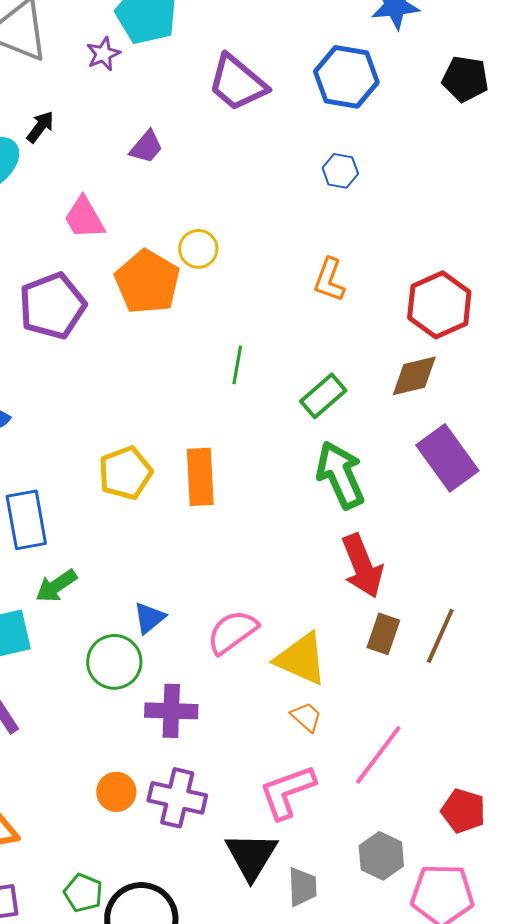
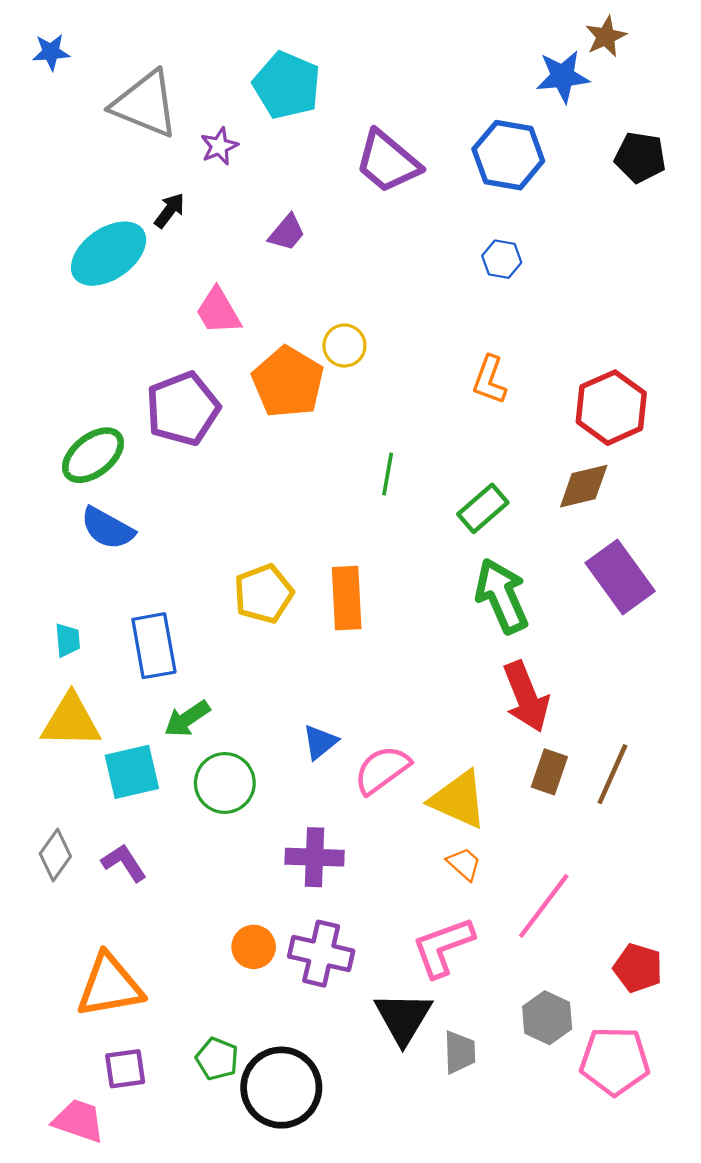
purple star: (103, 54) -> (219, 146), moved
blue triangle: (149, 618) -> (320, 742), moved
green circle: (114, 662) -> (225, 783), moved

